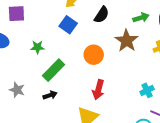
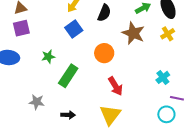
blue square: (68, 25) -> (74, 29), turned 30
red arrow: (98, 90) -> (115, 86), turned -36
black arrow: (50, 95) -> (68, 115), moved, turned 32

